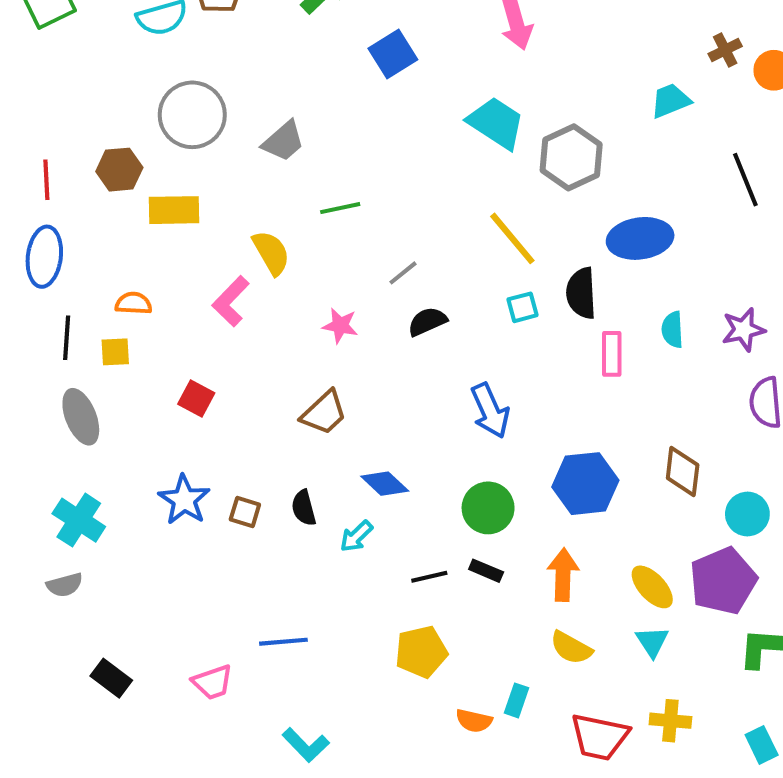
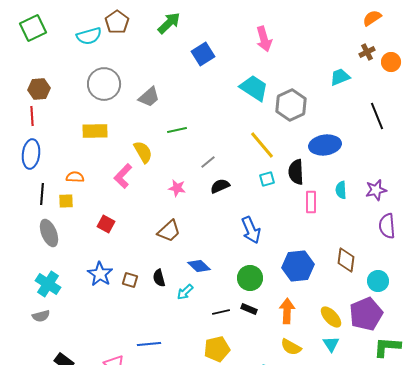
brown hexagon: (119, 170) -> (39, 89), moved

